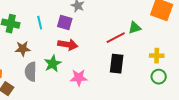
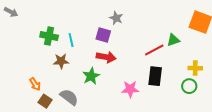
cyan line: (40, 23) -> (71, 40), moved
gray semicircle: (31, 72) -> (69, 97), moved, turned 126
green circle: (159, 77) -> (189, 86), moved
pink star: (79, 78) -> (130, 89), moved

